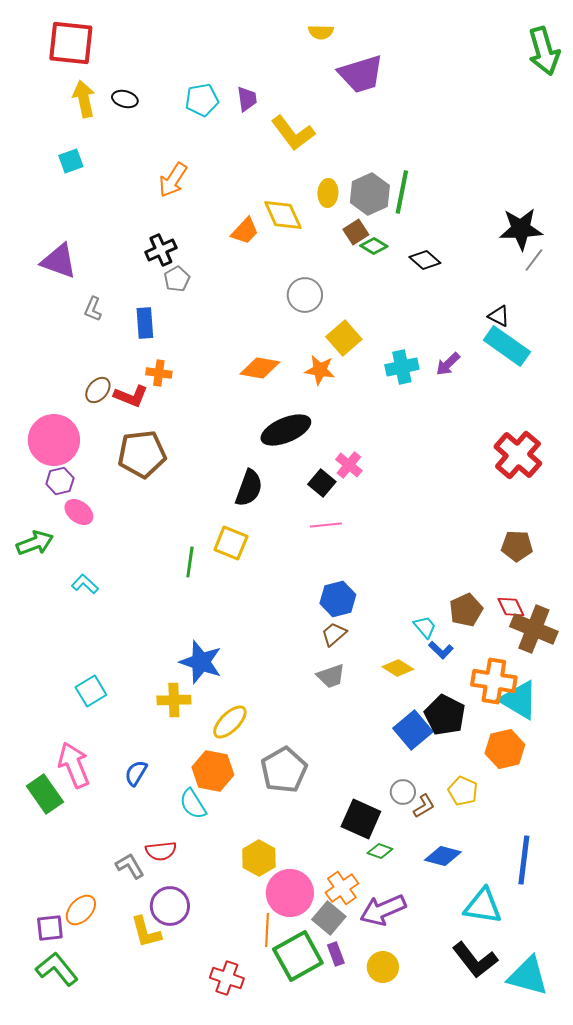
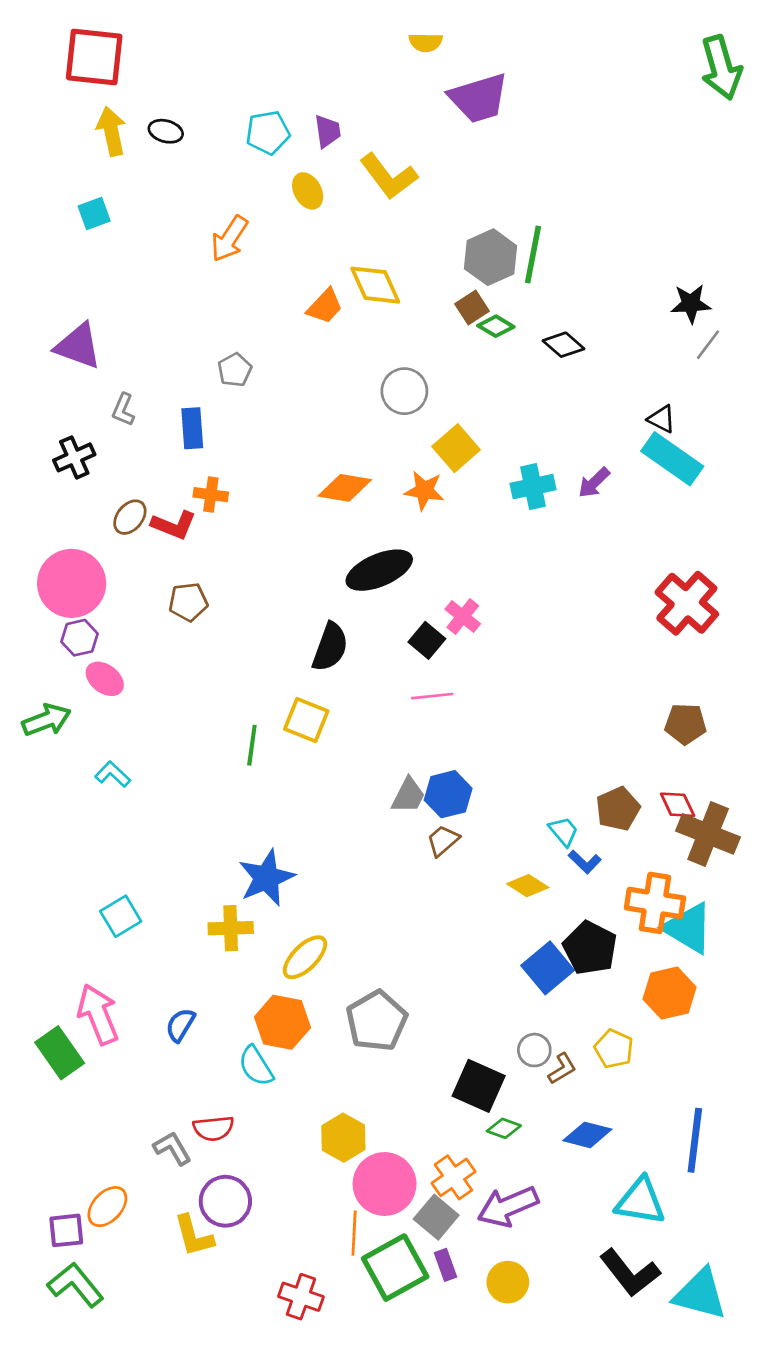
yellow ellipse: (328, 193) -> (308, 191), moved, turned -32
black star: (521, 229) -> (691, 304), size x0.7
black cross: (161, 250) -> (74, 457), moved
brown pentagon: (142, 454) -> (188, 602), size x0.6
blue star: (201, 662) -> (267, 878), turned 30
gray trapezoid: (331, 676) -> (408, 796), moved, turned -44

